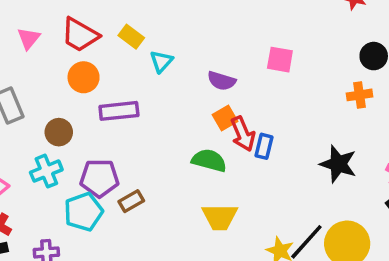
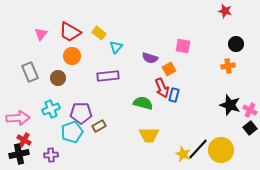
purple rectangle: (119, 111) -> (108, 76), moved
orange square: (225, 118) -> (169, 69), moved
brown circle: (59, 132) -> (58, 78), moved
black star: (338, 164) -> (230, 105), moved

